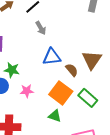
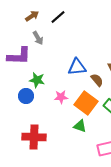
gray arrow: (41, 28) -> (38, 38), moved
pink star: (27, 91) -> (61, 97), moved

